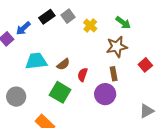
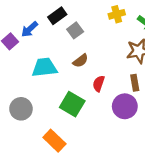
gray square: (68, 16) -> (75, 30), moved
yellow cross: (90, 25) -> (117, 14), moved, turned 32
brown semicircle: (63, 64) -> (80, 61), moved

